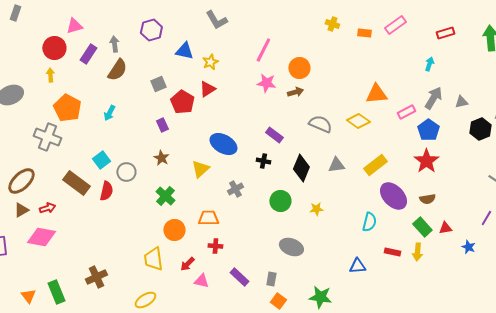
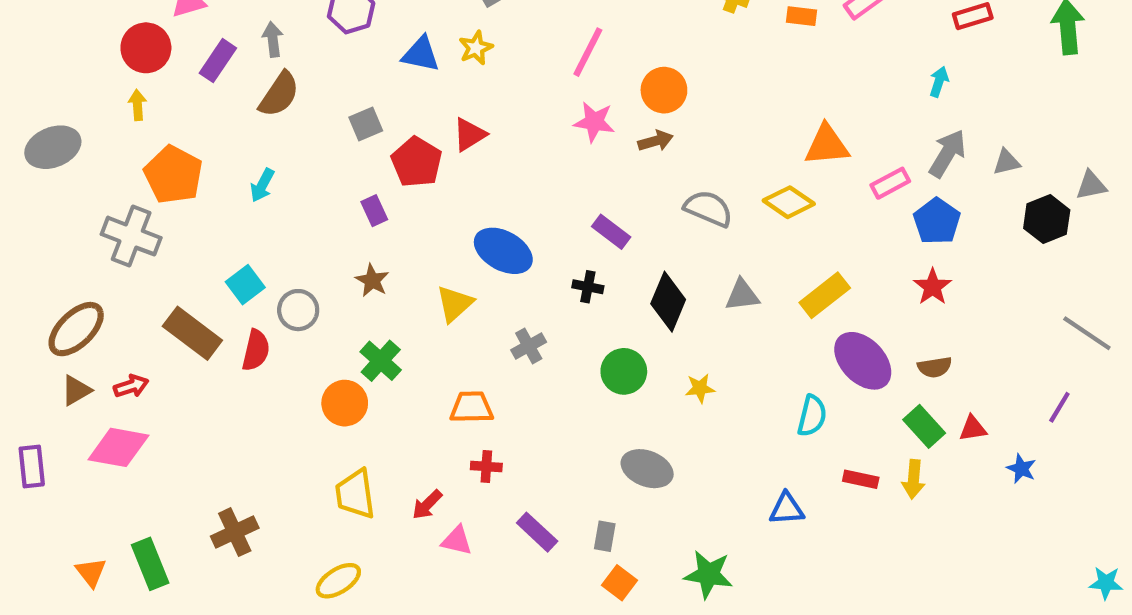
yellow star: (210, 62) -> (476, 48), moved
red star: (426, 161) -> (933, 287), size x0.7
orange circle: (174, 230) -> (345, 403), moved

